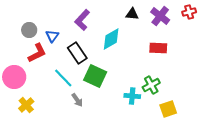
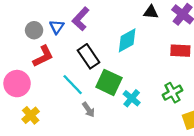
purple L-shape: (82, 20) -> (81, 19), moved
blue triangle: (52, 36) -> (57, 27), moved
cyan cross: (132, 96) -> (132, 98), moved, turned 35

